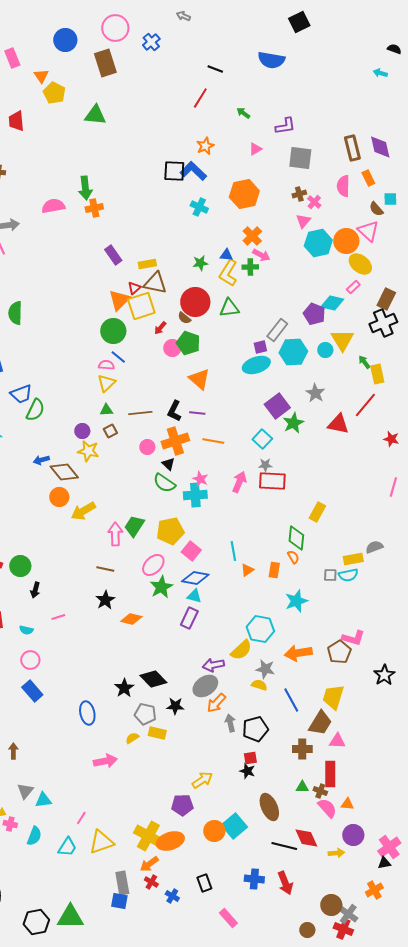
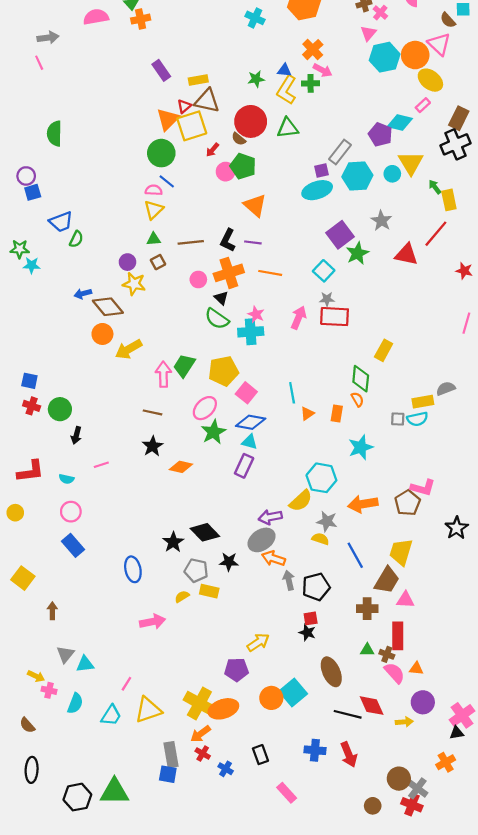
green semicircle: (35, 410) -> (76, 239), size x0.7
orange arrow: (216, 703) -> (274, 558), turned 65

